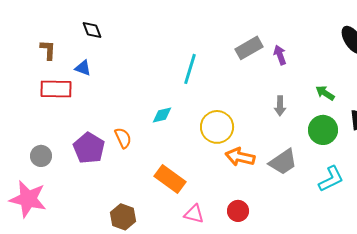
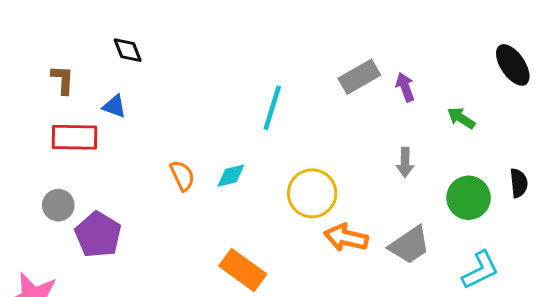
green arrow: (325, 93) -> (461, 118), moved
orange semicircle: (123, 138) -> (182, 176), moved
purple pentagon: (89, 148) -> (98, 235), moved
gray circle: (41, 156) -> (58, 205), moved

